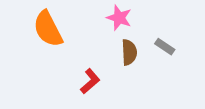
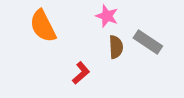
gray rectangle: (165, 47) -> (148, 42), size x1.6

